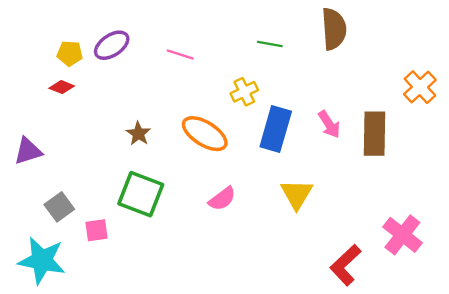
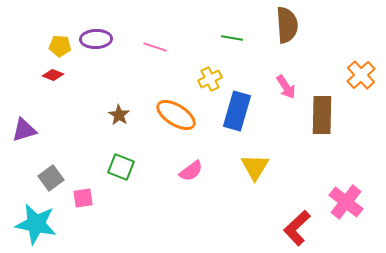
purple ellipse: (112, 45) -> (96, 39), turned 32
pink arrow: (329, 124) -> (286, 87), moved
green square: (141, 194) -> (121, 167), size x0.7

